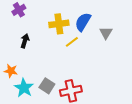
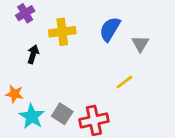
yellow cross: (59, 24) -> (62, 32), moved
yellow line: (72, 42) -> (124, 82), moved

